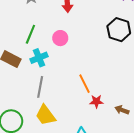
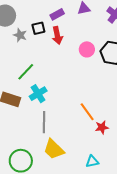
green line: (30, 34) -> (26, 72), turned 30
pink circle: (60, 38) -> (87, 49), moved

